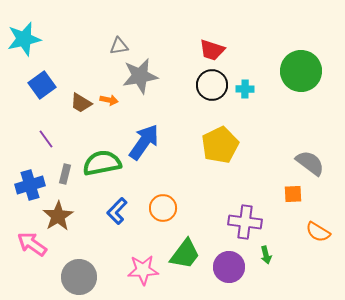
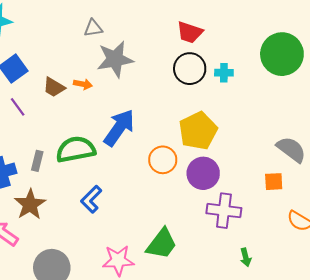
purple line: (46, 139) -> (18, 107), moved
orange circle: (163, 208) -> (163, 160), moved
green arrow: (266, 255) -> (246, 257), moved
purple circle: (229, 267) -> (203, 173), moved

